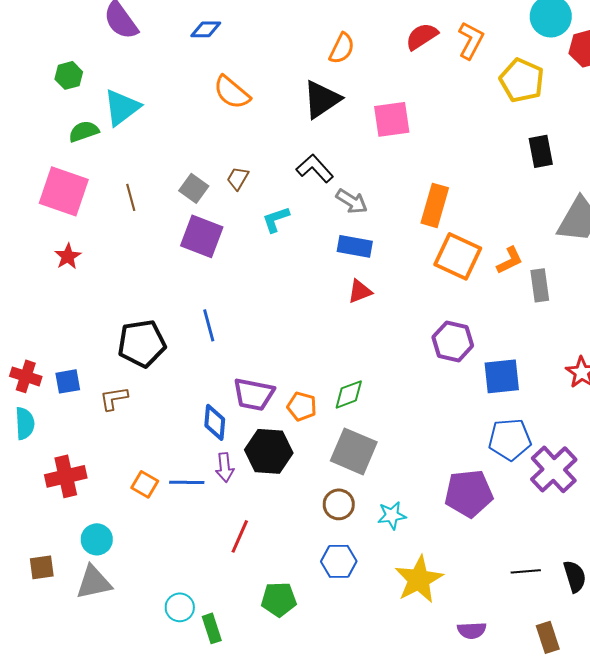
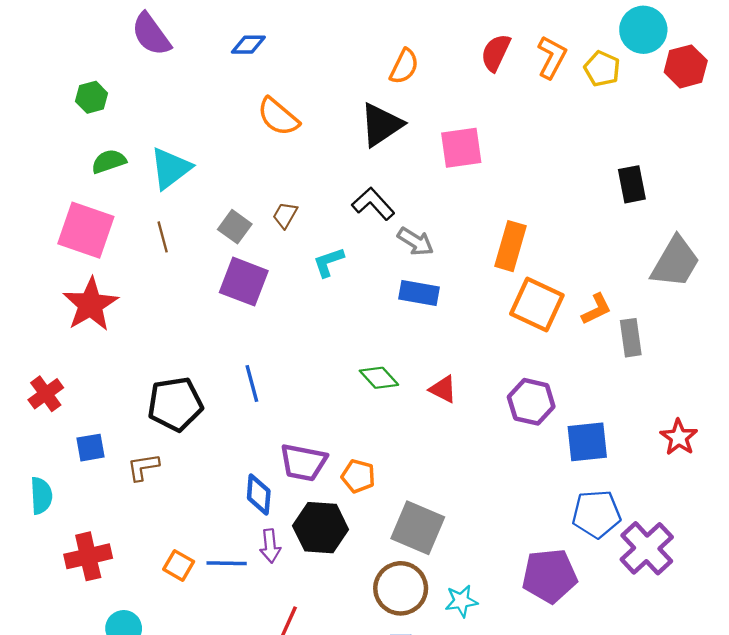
red semicircle: (422, 36) -> (496, 53), turned -32
yellow pentagon: (522, 80) -> (602, 69), moved, size x0.7
cyan triangle: (122, 107) -> (171, 168), moved
red star: (68, 256) -> (90, 304), size x1.8
red triangle: (360, 291) -> (443, 389), moved, turned 48
red cross: (26, 376) -> (46, 394), moved, turned 36
green diamond: (349, 394) -> (379, 378), moved, turned 68
brown circle: (339, 504) -> (401, 588), size x1.5

